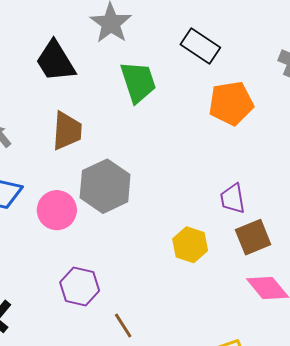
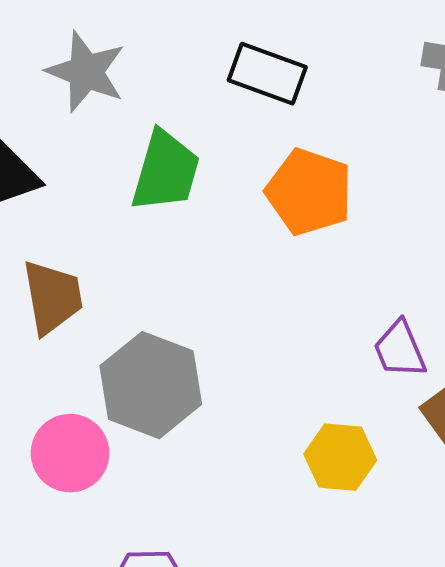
green trapezoid: (138, 82) -> (166, 171), turned 48
orange pentagon: (231, 103) -> (309, 192), moved, turned -30

